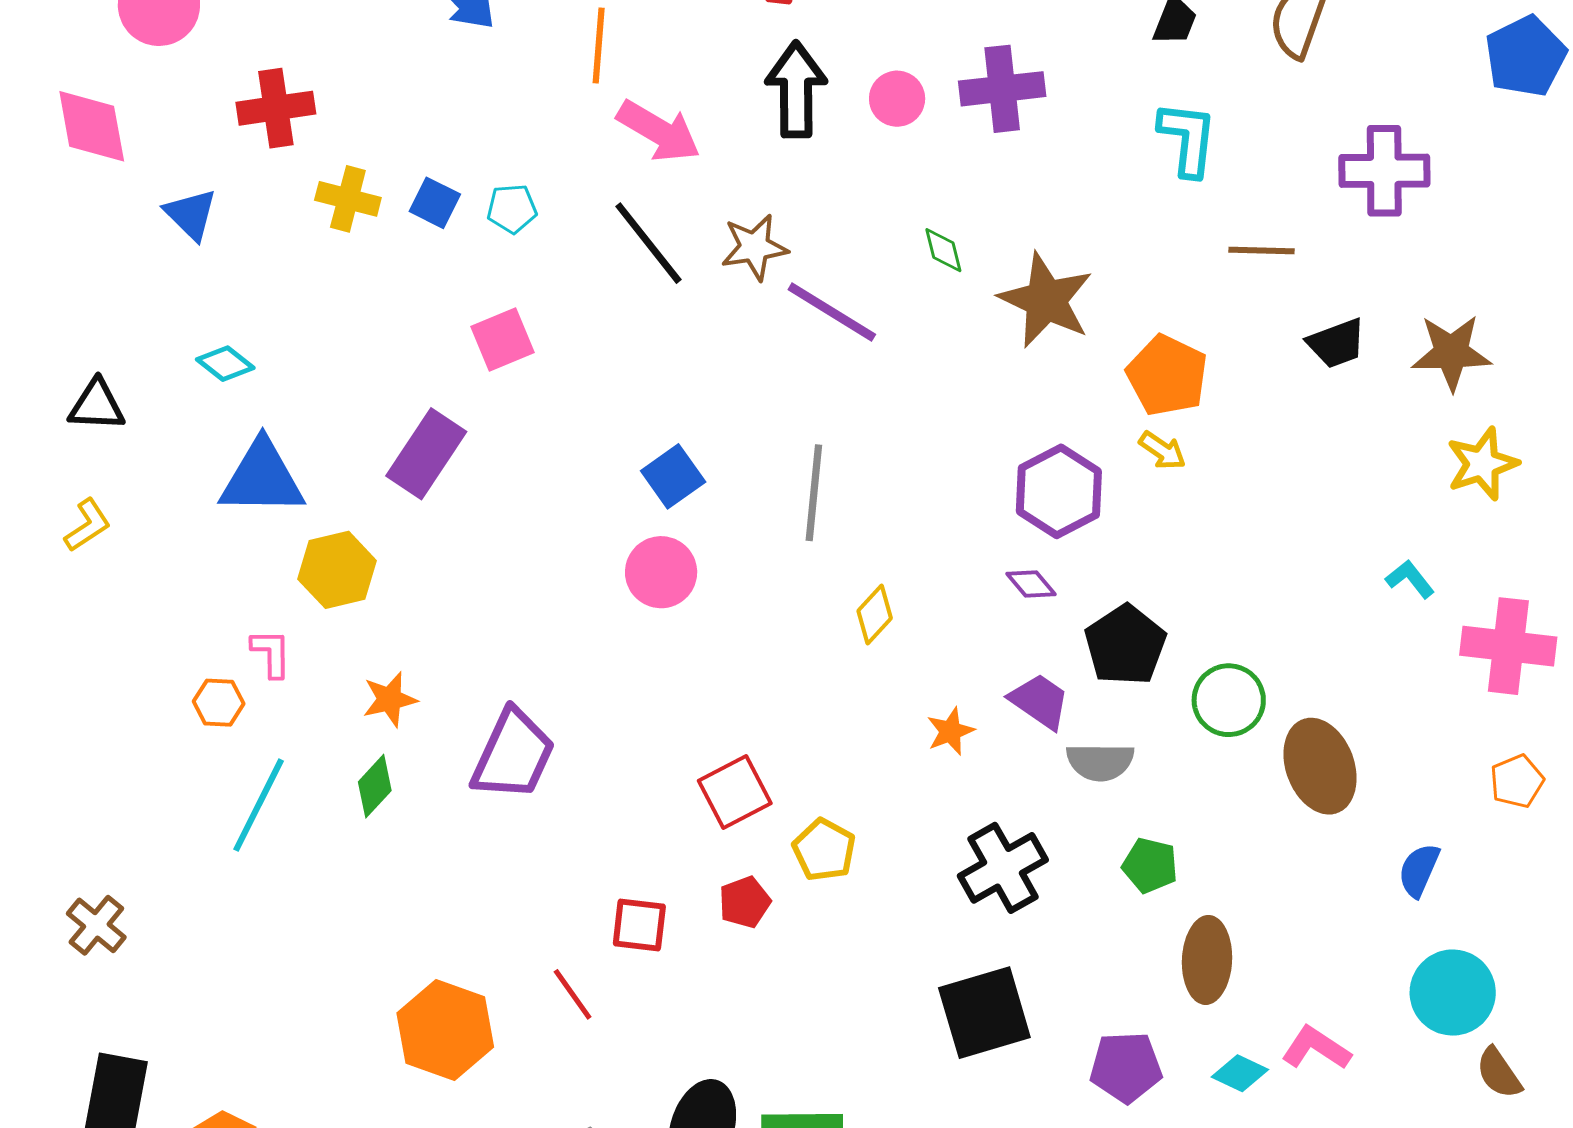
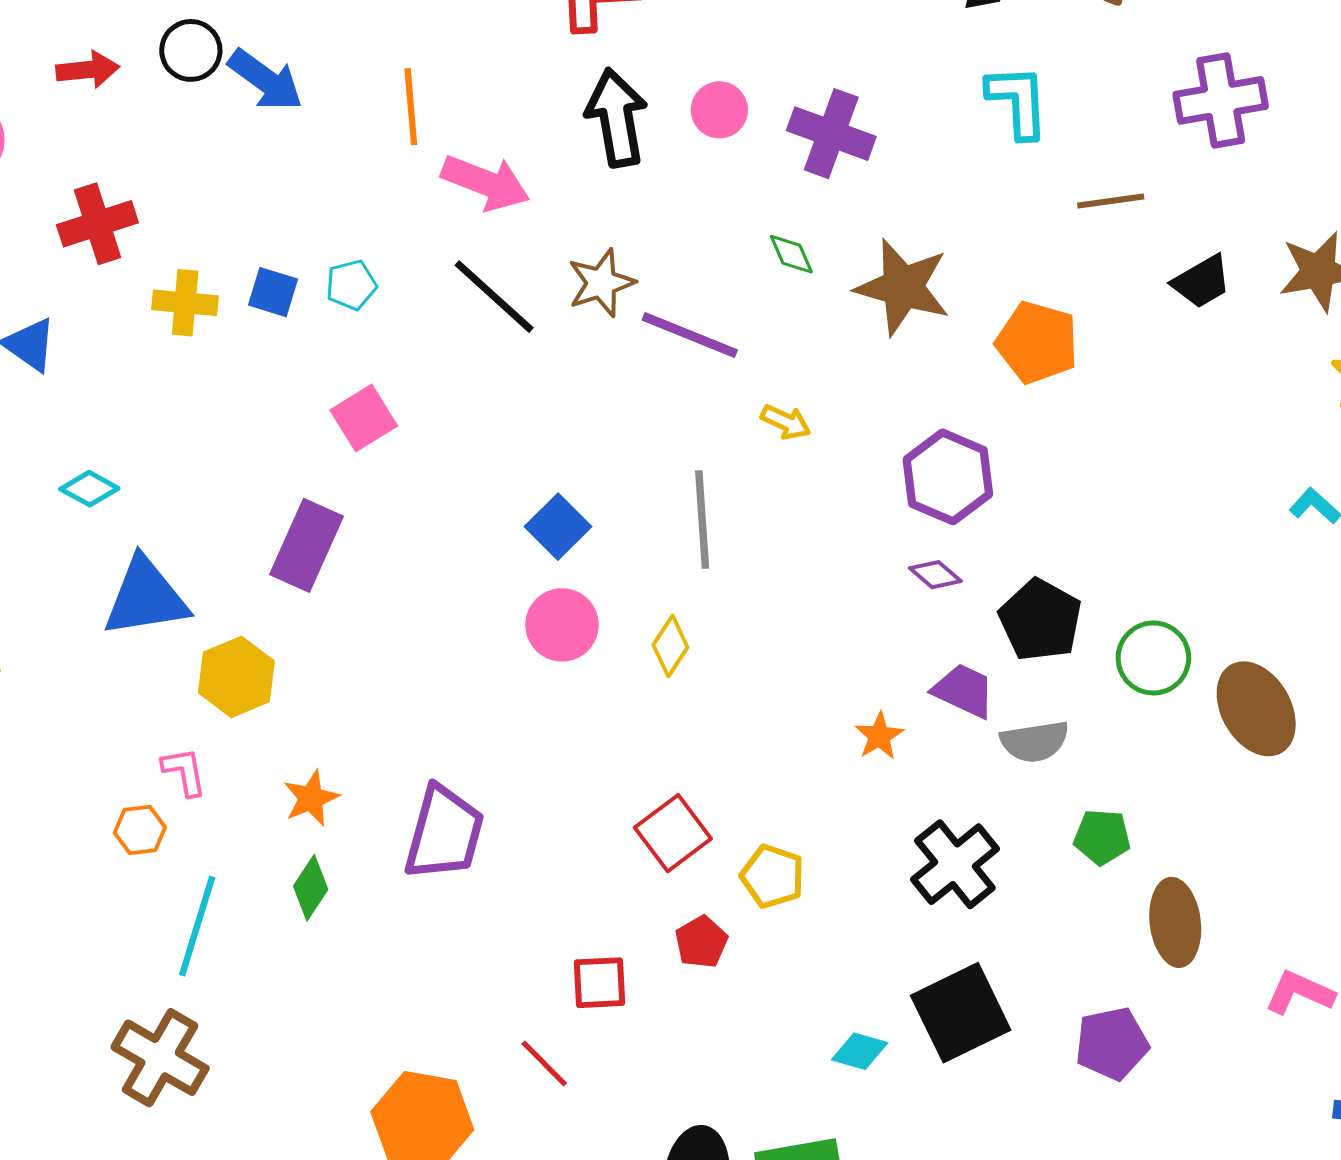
purple cross: (1002, 89) -> (831, 134), moved, turned 36
yellow arrow: (1162, 450) -> (786, 422), moved
yellow diamond: (875, 614) -> (670, 646), moved
brown cross: (96, 925) -> (160, 1058), moved, size x1.5
cyan diamond: (1240, 1073) -> (860, 1051), moved

